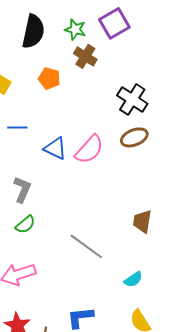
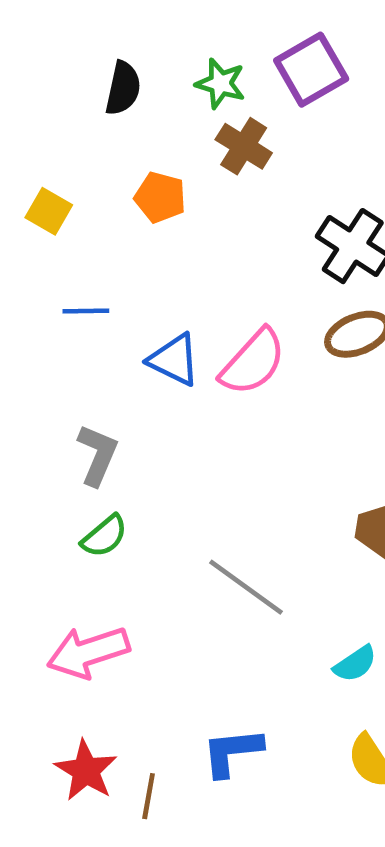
black semicircle: (33, 31) -> (123, 88), size x0.7

